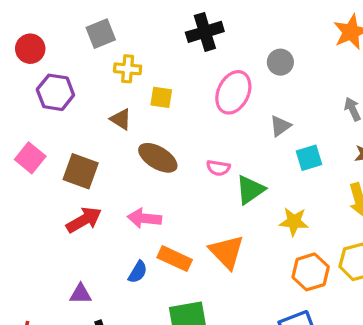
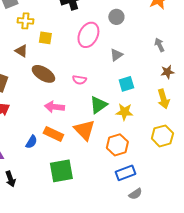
cyan square: (309, 158) -> (126, 84), moved
green triangle: (250, 190) -> (98, 105), moved
pink arrow: (144, 218) -> (54, 107), moved
orange hexagon: (311, 272) -> (117, 145), moved

